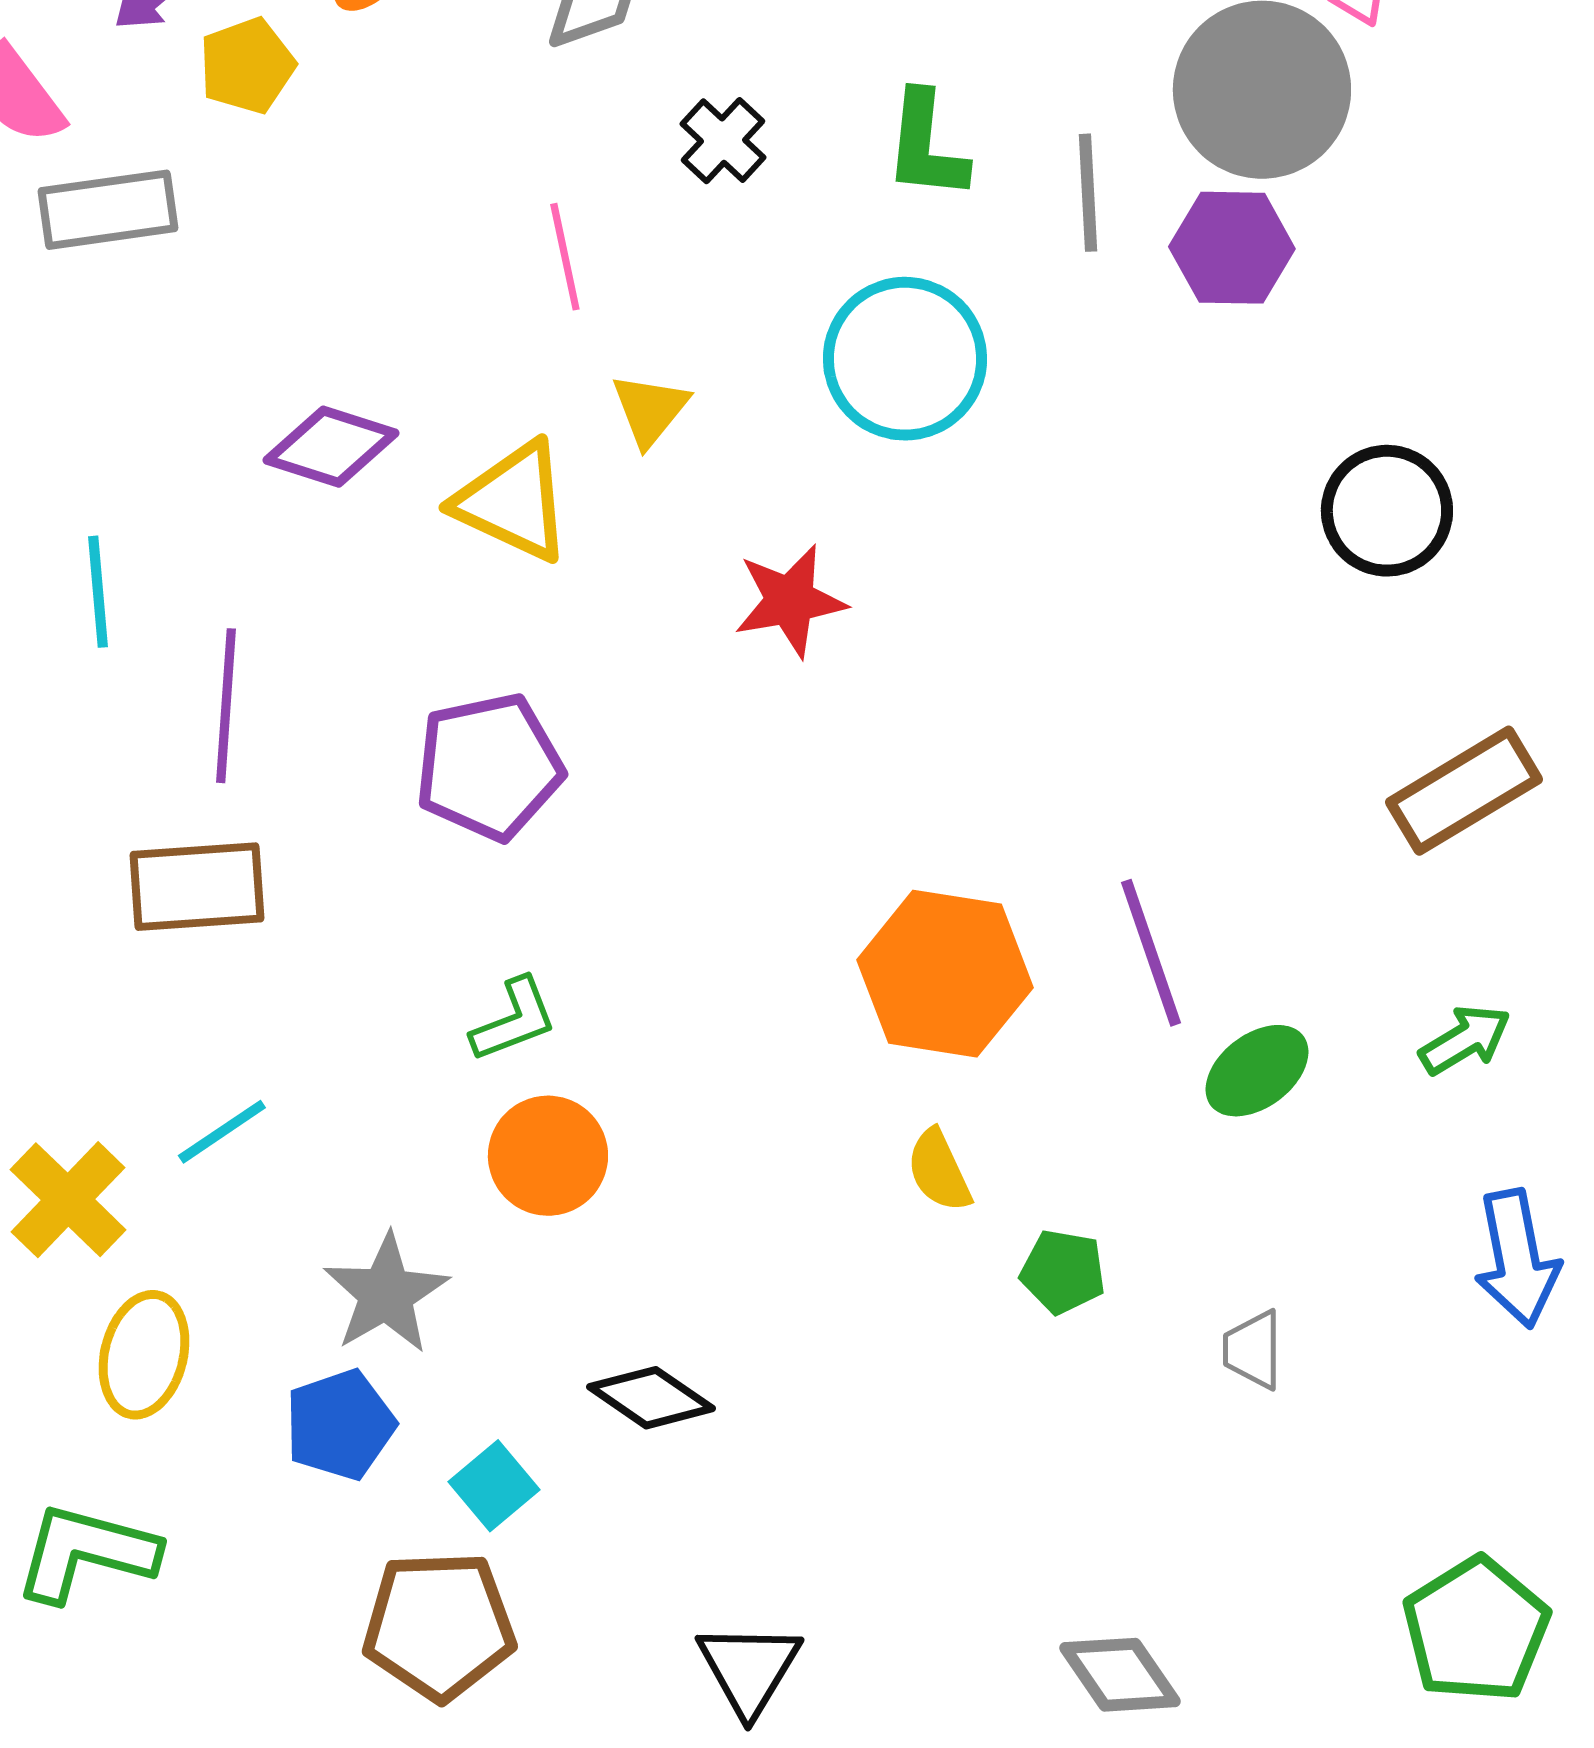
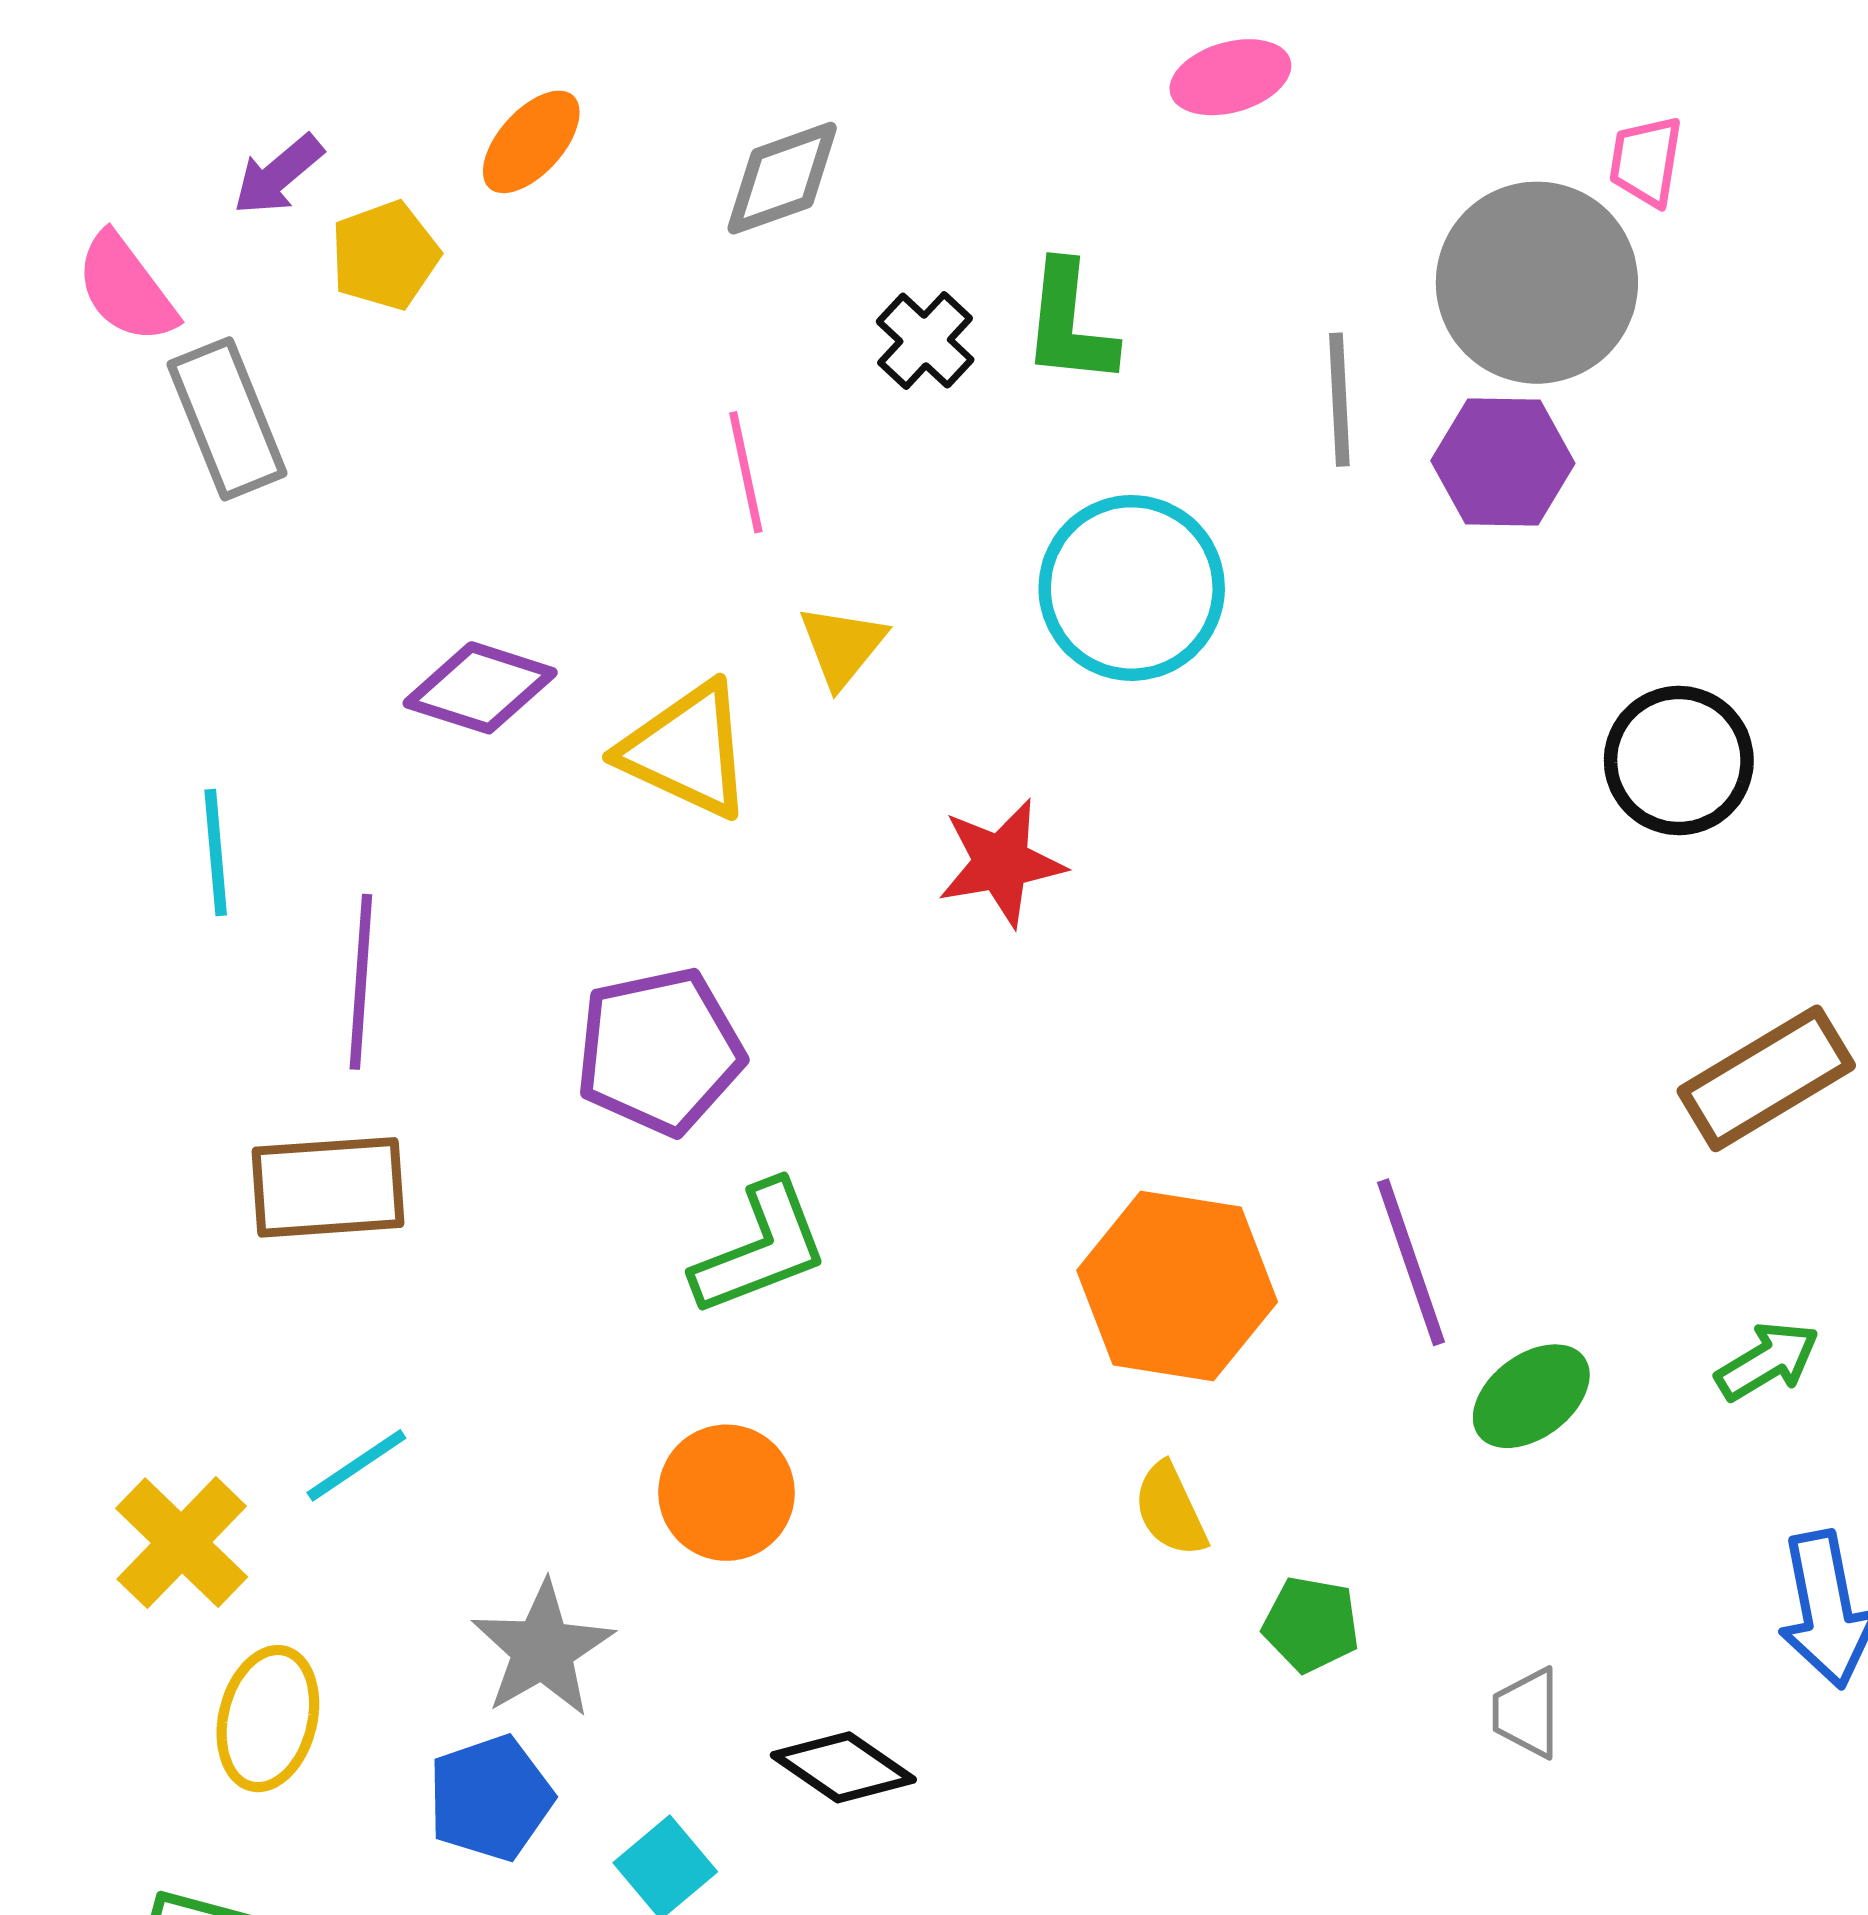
green L-shape: (926, 146) -> (1069, 324), moved
gray rectangle: (108, 210) -> (227, 419), turned 76
green L-shape: (514, 1020) -> (761, 1249), moved, size x1.4

